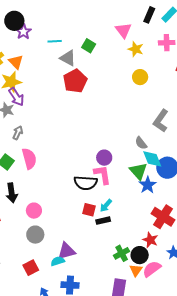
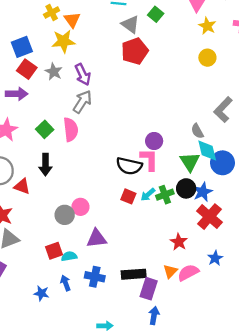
purple arrow: (16, 97) -> (83, 75), moved
gray arrow: (18, 133) -> (82, 102), moved, size x1.5
blue star: (148, 185) -> (203, 192), moved
pink circle: (34, 211) -> (80, 207), moved
black rectangle: (103, 221) -> (134, 274), moved, size x1.5
red star: (150, 240) -> (179, 242), moved
green cross: (122, 253) -> (165, 195), moved
black circle: (140, 255) -> (186, 188), moved
cyan semicircle: (58, 261) -> (69, 256), moved

